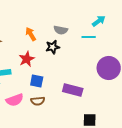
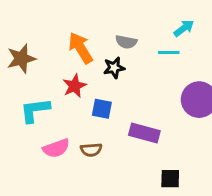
orange arrow: (31, 34) -> (81, 48), size x1.5
blue square: (37, 81) -> (102, 109), moved

